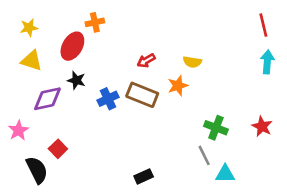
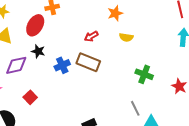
orange star: (178, 86) -> (115, 13), moved
green cross: (216, 128) -> (144, 74), moved
red square: (58, 149) -> (30, 97), moved

